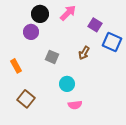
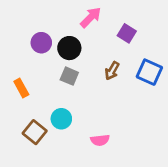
black circle: (40, 14) -> (69, 48), moved
blue square: (112, 42) -> (149, 72), moved
cyan circle: (67, 84) -> (61, 119), moved

